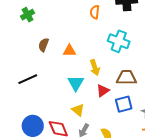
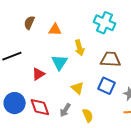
red triangle: (103, 91) -> (38, 74), moved
blue square: (124, 104) -> (106, 86), turned 36
yellow triangle: (78, 110) -> (78, 88), moved

